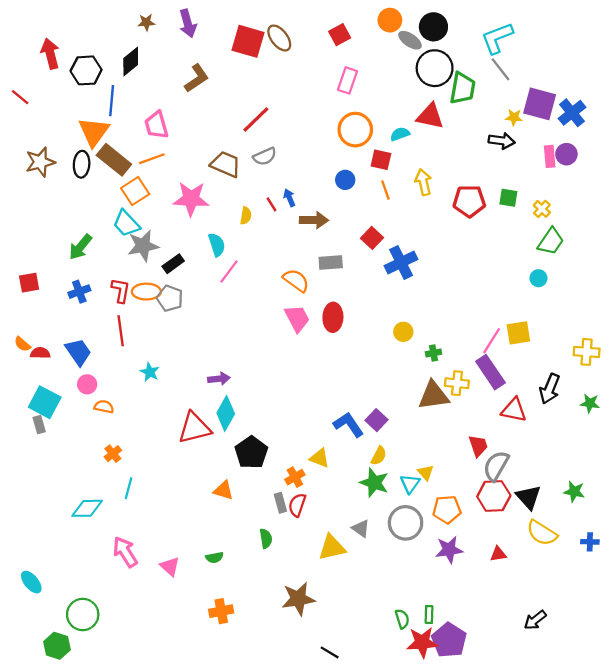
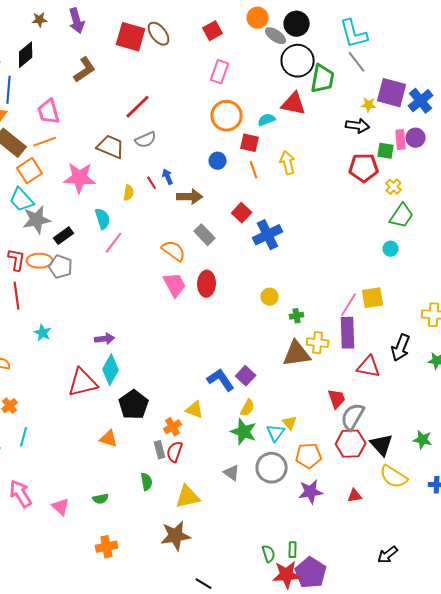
cyan L-shape: (497, 38) -> (354, 34), turned -84
green square: (508, 198) -> (386, 151), moved
red pentagon: (469, 201) -> (364, 168), moved
gray rectangle: (331, 263) -> (205, 235), turned 50
purple rectangle: (490, 372) -> (348, 333), turned 32
yellow triangle: (332, 547) -> (188, 497), moved

